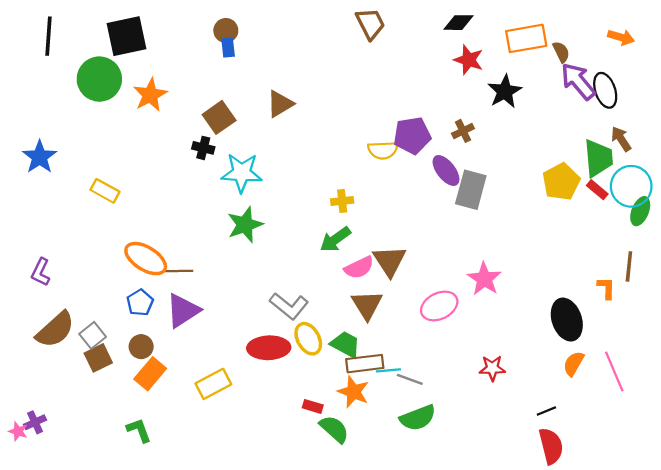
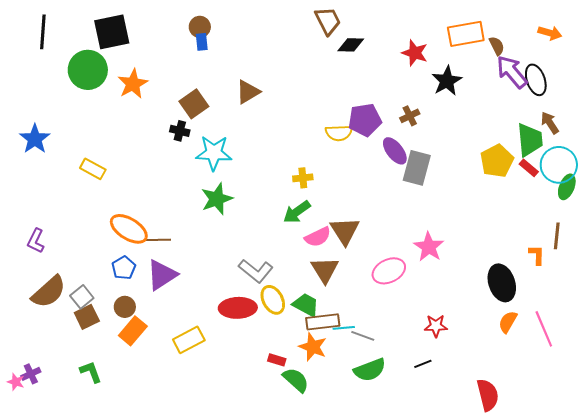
black diamond: (458, 23) -> (351, 45), moved
black line: (546, 411) -> (423, 364), moved
green L-shape: (139, 430) -> (91, 372), moved

